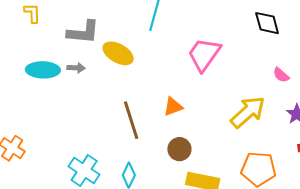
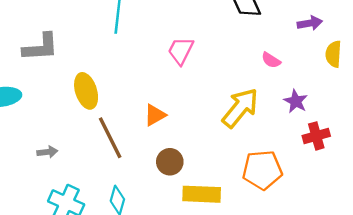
yellow ellipse: (118, 53) -> (86, 91), moved, turned 52
pink trapezoid: (204, 54) -> (181, 51), size x0.7
gray arrow: (76, 68) -> (47, 152), moved

